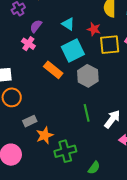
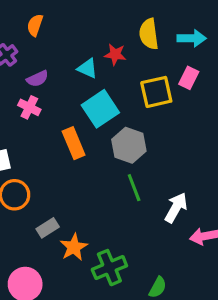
purple semicircle: (36, 26) -> (37, 79), turned -144
red star: (94, 29) -> (115, 54), moved
orange rectangle: (53, 70) -> (74, 143), turned 36
green line: (87, 113) -> (134, 188), moved

